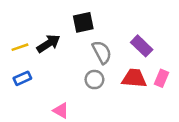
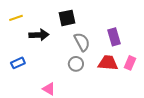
black arrow: (48, 43) -> (39, 35), turned 30
purple rectangle: (142, 46) -> (114, 37), turned 30
yellow line: (20, 47) -> (16, 18), moved

